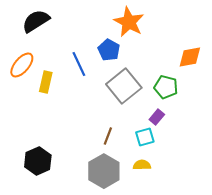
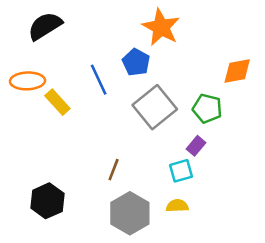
orange ellipse: (22, 65) -> (27, 81), turned 48
yellow rectangle: (46, 82) -> (57, 102), turned -55
brown line: (108, 136) -> (114, 170), moved

